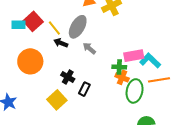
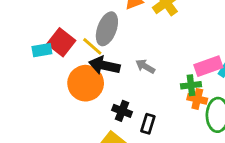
gray ellipse: (78, 27) -> (107, 29), moved
black arrow: (61, 43) -> (104, 65), size x1.5
orange circle: (30, 61) -> (86, 83), moved

